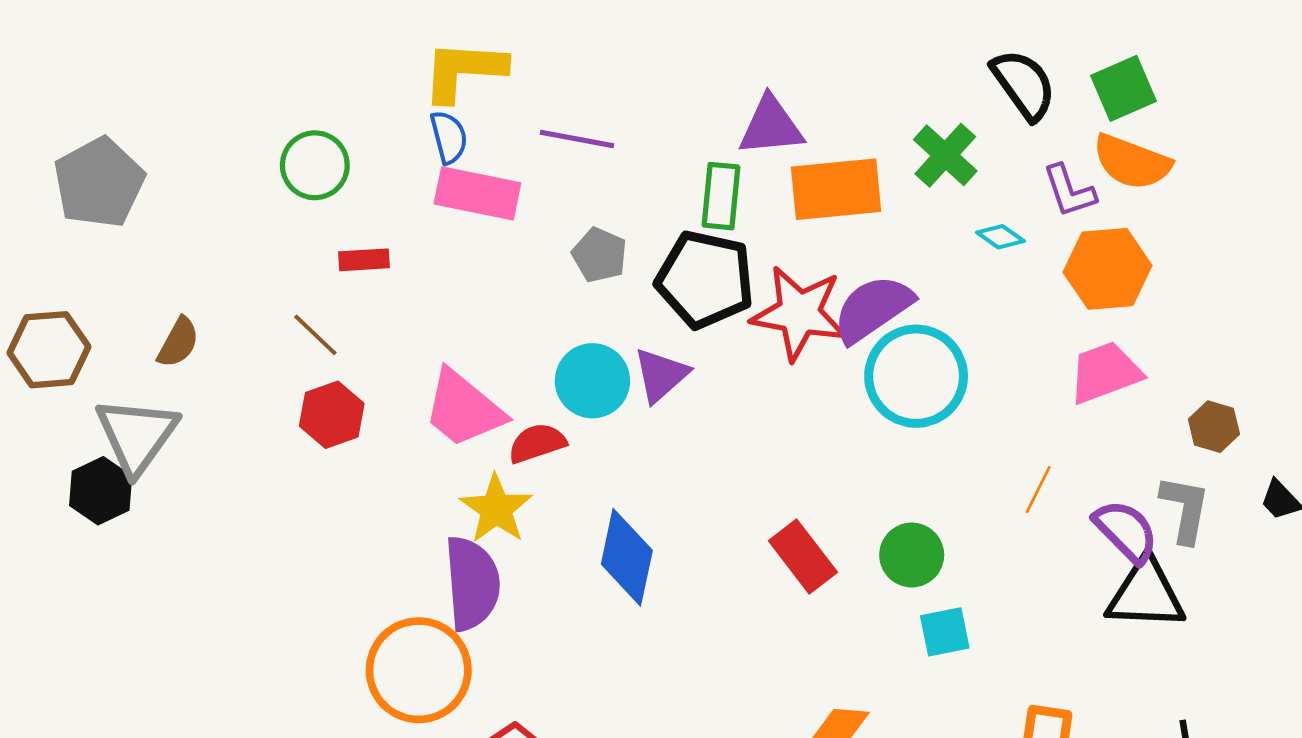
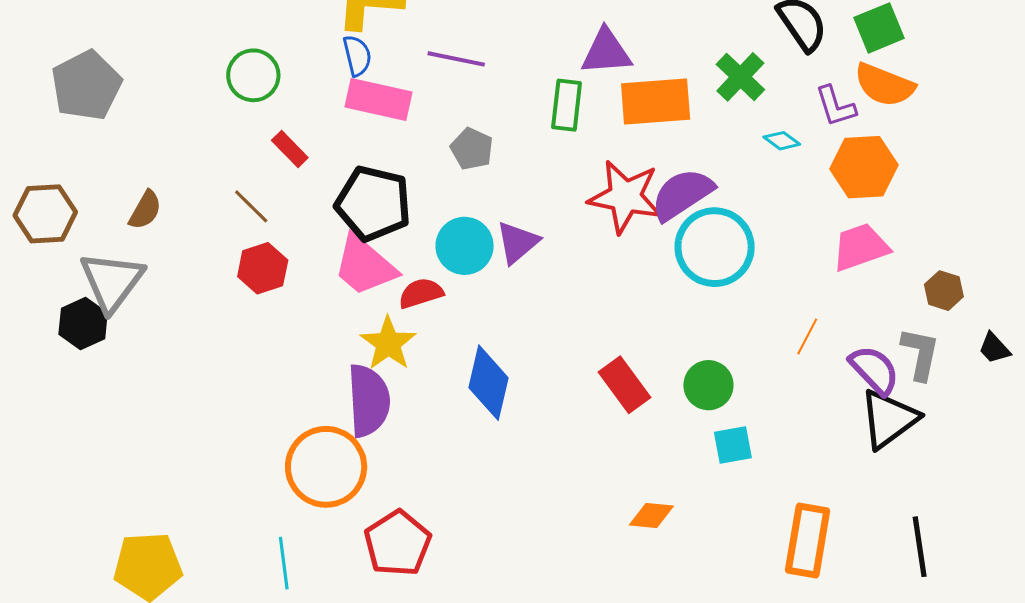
red rectangle: (364, 260) -> (290, 149), turned 48
black pentagon: (705, 279) -> (373, 203), moved
black triangle: (1146, 594) -> (889, 419), turned -40

